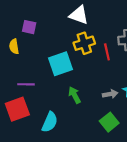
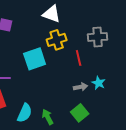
red line: (107, 52) -> (79, 58), moved
green arrow: (75, 95) -> (48, 117), moved

